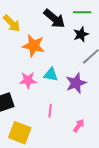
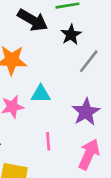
purple star: (76, 83) -> (86, 112), moved
pink arrow: (79, 126) -> (89, 154), size x1.6

